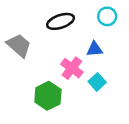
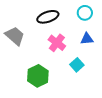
blue triangle: (95, 49) -> (87, 39), moved
pink cross: (72, 68) -> (57, 43), moved

